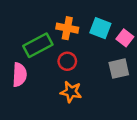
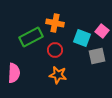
cyan square: (100, 28) -> (82, 38), moved
pink semicircle: (19, 75) -> (14, 73), moved

